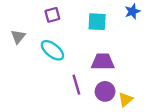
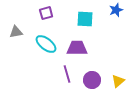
gray triangle: (18, 37) -> (16, 32), turned 40
purple trapezoid: (103, 62) -> (77, 48), moved
yellow triangle: (126, 99) -> (118, 81), moved

